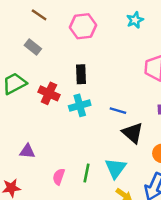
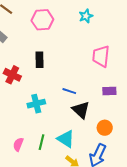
cyan cross: (80, 105) -> (36, 104), moved
cyan triangle: (116, 168) -> (66, 139), turned -36

